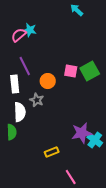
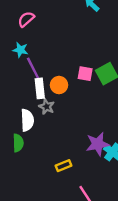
cyan star: (30, 30) -> (20, 50), moved
pink semicircle: (19, 35) -> (26, 19), moved
white rectangle: (15, 84) -> (40, 88), moved

